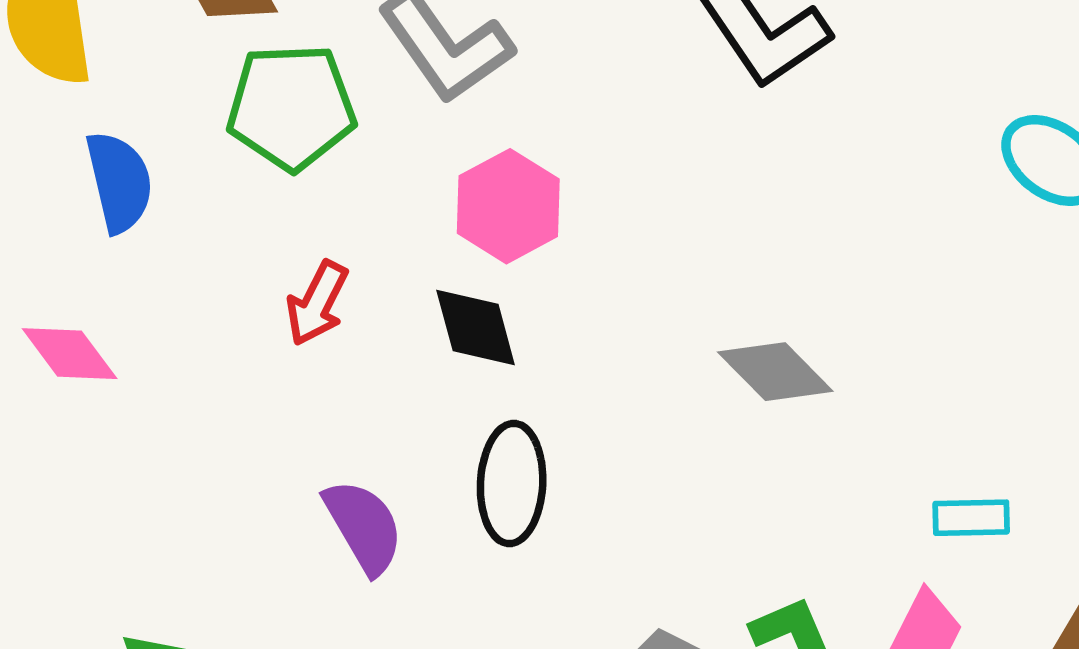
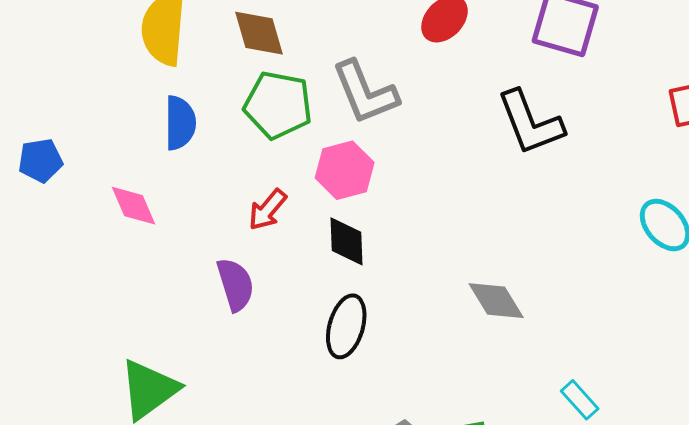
pink hexagon: (508, 206) -> (345, 170), moved
cyan rectangle: (971, 518) -> (580, 400), turned 36
purple semicircle: (364, 526) -> (235, 285), moved

